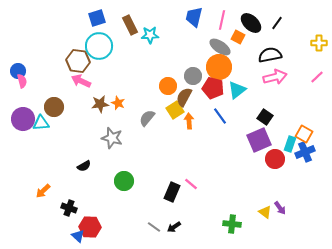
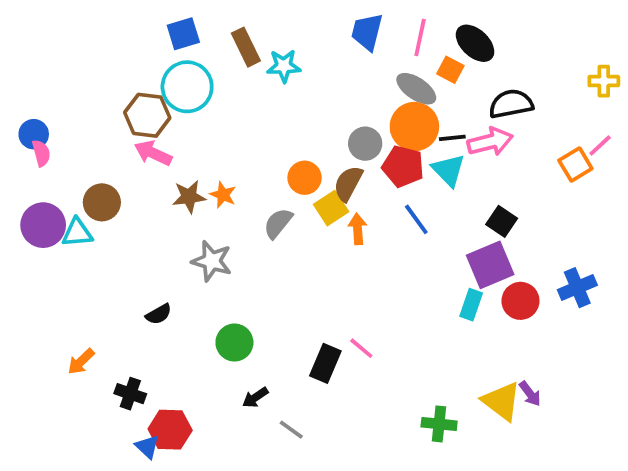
black line: (277, 23) -> (452, 138), moved, turned 48
pink arrow: (275, 77) -> (490, 142), moved
orange circle: (168, 86) -> (305, 178), moved
cyan triangle: (237, 90) -> (448, 170), turned -36
orange square: (304, 134) -> (575, 164), moved, turned 30
cyan rectangle: (290, 144) -> (471, 305), moved
yellow triangle: (265, 212) -> (502, 401), size x1.6
black arrow: (174, 227) -> (255, 397), moved

